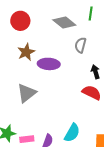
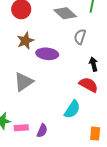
cyan semicircle: (72, 133) -> (72, 109), moved

